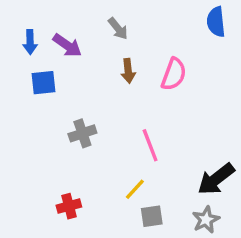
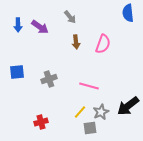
blue square: (44, 83) -> (17, 72), moved
pink line: (150, 145) -> (89, 86), turned -54
gray star: (206, 220) -> (101, 112), moved

